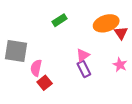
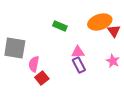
green rectangle: (59, 20) -> (60, 26), moved, turned 56
pink triangle: (83, 55) -> (78, 52), turned 32

